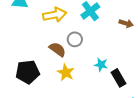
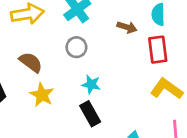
gray circle: (75, 39) -> (76, 47), moved
black rectangle: (118, 78) -> (90, 114), moved

